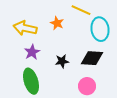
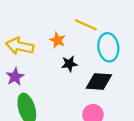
purple star: (32, 52) -> (15, 77), moved
black star: (62, 61) -> (69, 64), moved

